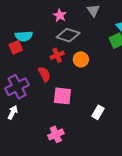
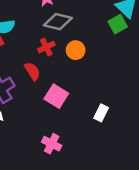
pink square: (62, 96) -> (56, 96), turned 30
pink cross: (56, 134) -> (52, 144), turned -35

